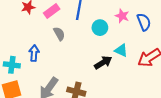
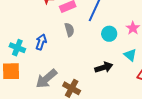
cyan triangle: (121, 50) -> (130, 55), moved

